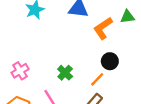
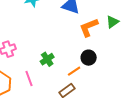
green triangle: (128, 17) -> (112, 22), turned -40

